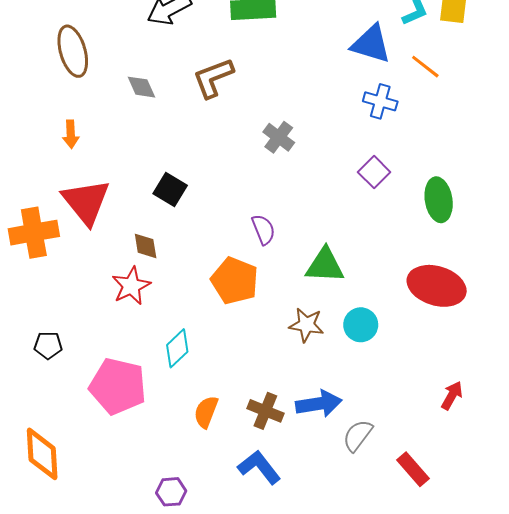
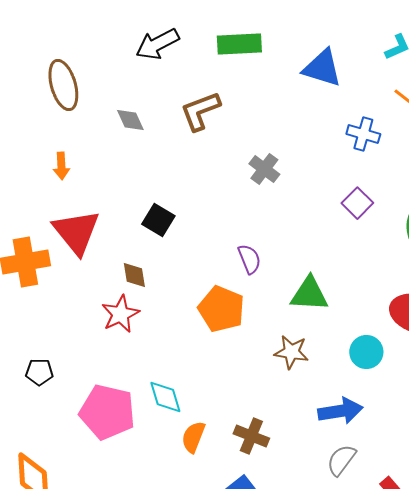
blue triangle: (371, 44) -> (322, 68), moved
cyan circle: (361, 325) -> (366, 352), moved
cyan diamond: (177, 348) -> (165, 397), moved, turned -63
blue arrow: (319, 404) -> (340, 411), moved

